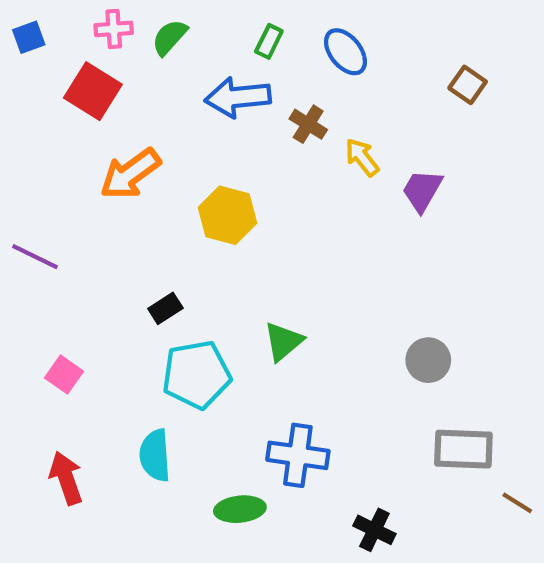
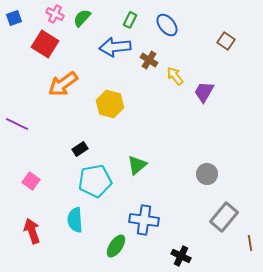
pink cross: (114, 29) -> (55, 14), turned 30
gray rectangle: (463, 449) -> (224, 217), turned -52
brown line: (517, 503) -> (250, 243), turned 49
green ellipse: (240, 509) -> (116, 246), turned -50

